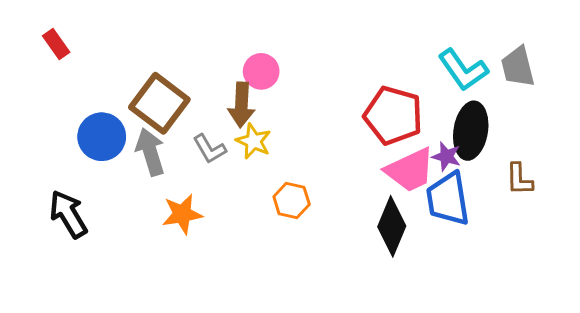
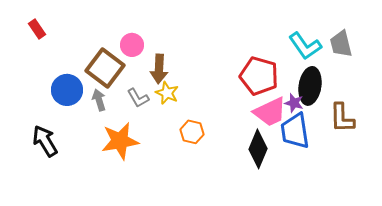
pink circle: (261, 71) -> (132, 45), moved
gray arrow: (150, 152) -> (99, 100), size x0.7
brown L-shape: (519, 179) -> (342, 118), size x1.4
orange star: (182, 214) -> (120, 141), size x1.4

